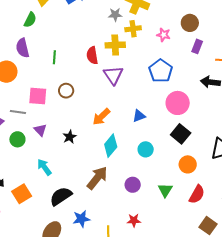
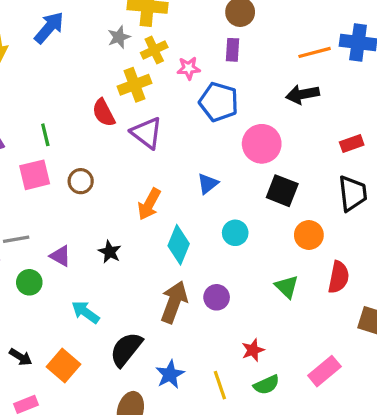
pink star: (164, 35) -> (189, 68), moved
purple rectangle: (197, 46) -> (233, 50), moved
pink square: (38, 96) -> (35, 175), moved
purple circle: (133, 185) -> (217, 297), moved

